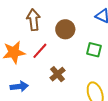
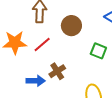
blue arrow: (19, 86) -> (36, 81), moved

